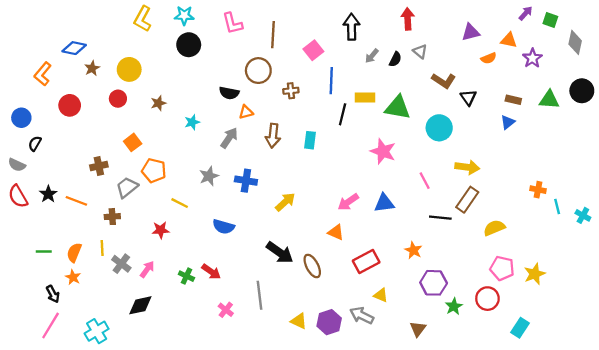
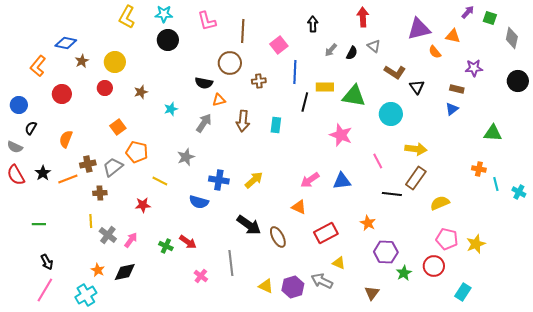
black arrow: (352, 27) -> (313, 24), size x0.7
purple triangle: (471, 32) -> (419, 29), size x1.4
orange semicircle: (489, 58) -> (435, 52), turned 72
purple star: (532, 58) -> (474, 68), moved, turned 30
green triangle: (549, 100) -> (493, 133), moved
brown cross: (99, 166) -> (88, 164), moved
blue cross: (246, 181) -> (219, 180), moved
orange line: (76, 201) -> (68, 179), turned -42
orange semicircle: (74, 253) -> (66, 139), moved
orange star: (73, 277) -> (98, 270), moved

